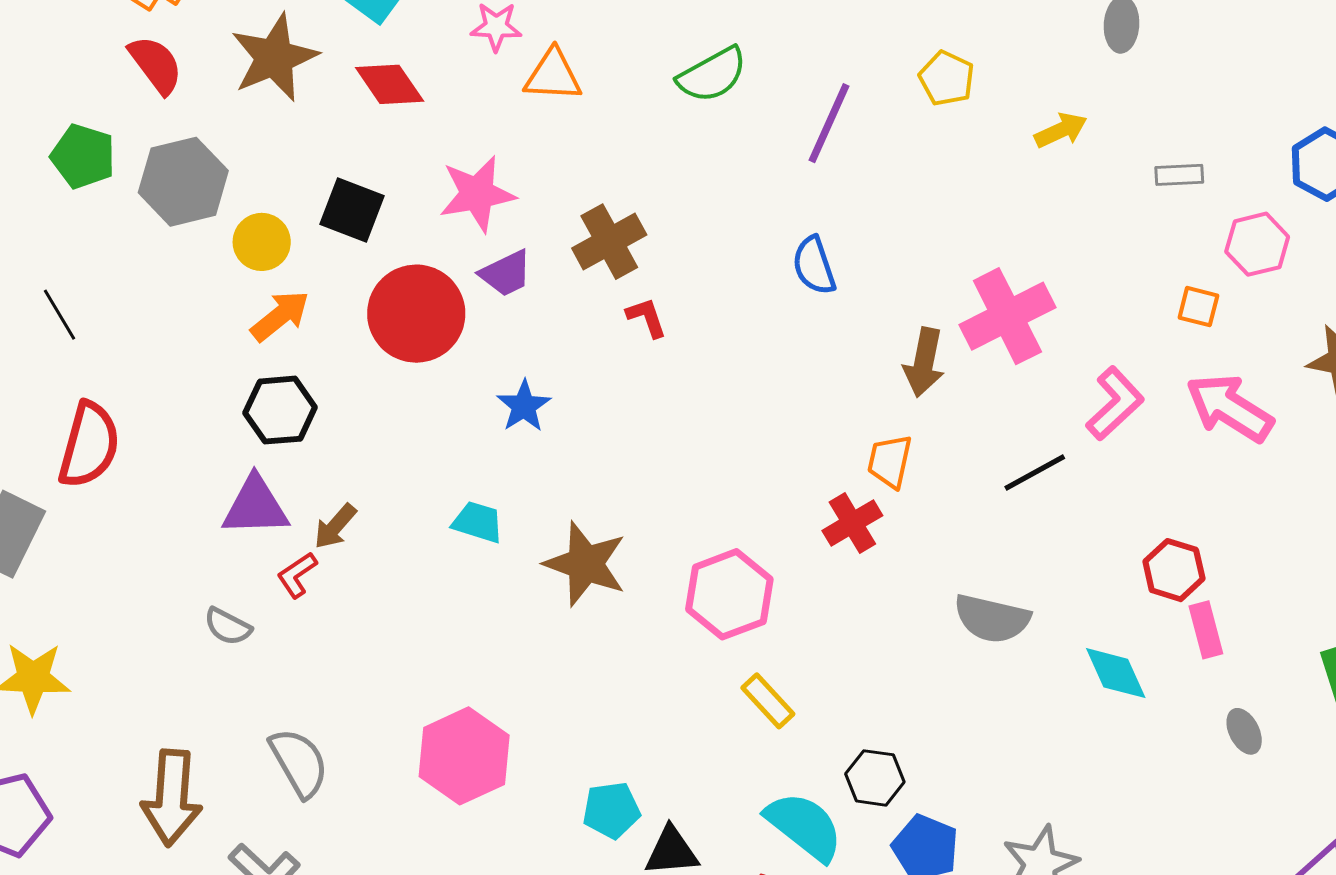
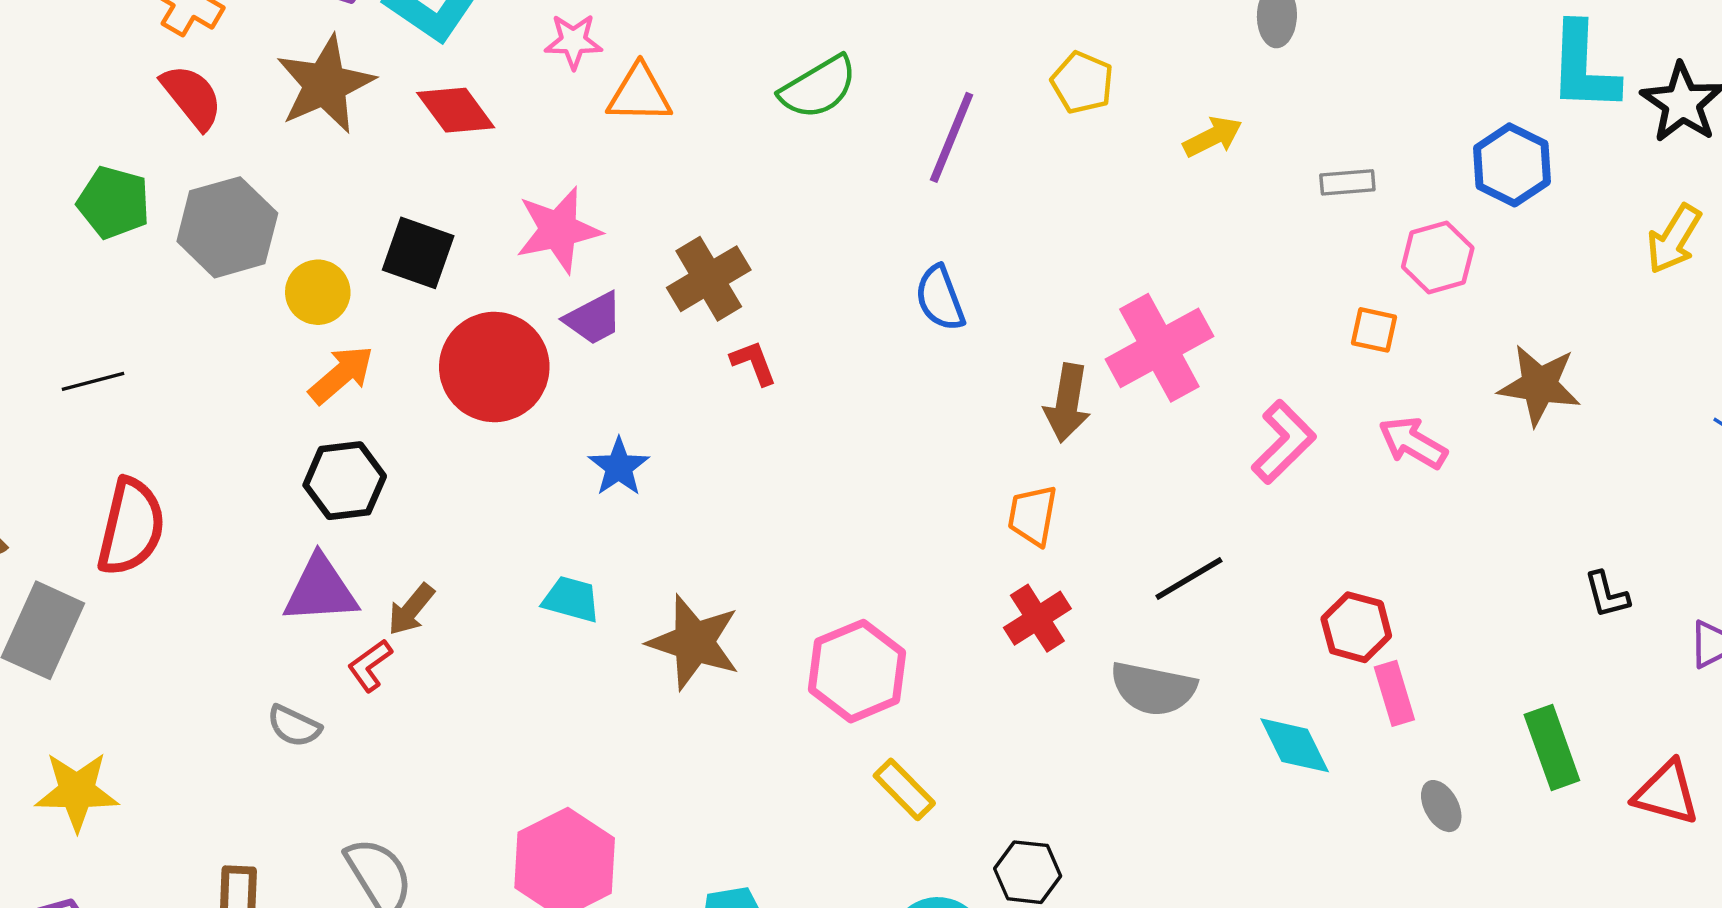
black line: (59, 315) -> (93, 381), turned -72
pink arrow: (1230, 408) -> (1413, 443), size x0.7
black line: (1035, 473) -> (1189, 579), moved
red cross: (852, 523) -> (1037, 618), moved

